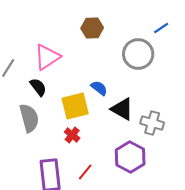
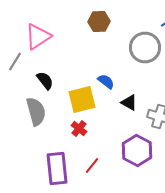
pink triangle: (47, 57) -> (38, 36), moved
black triangle: (122, 109) -> (129, 102), size x0.7

